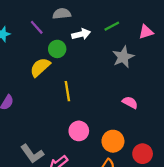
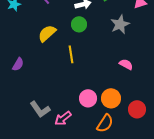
green circle: (57, 49) -> (79, 24), moved
pink circle: (79, 131) -> (88, 98), moved

